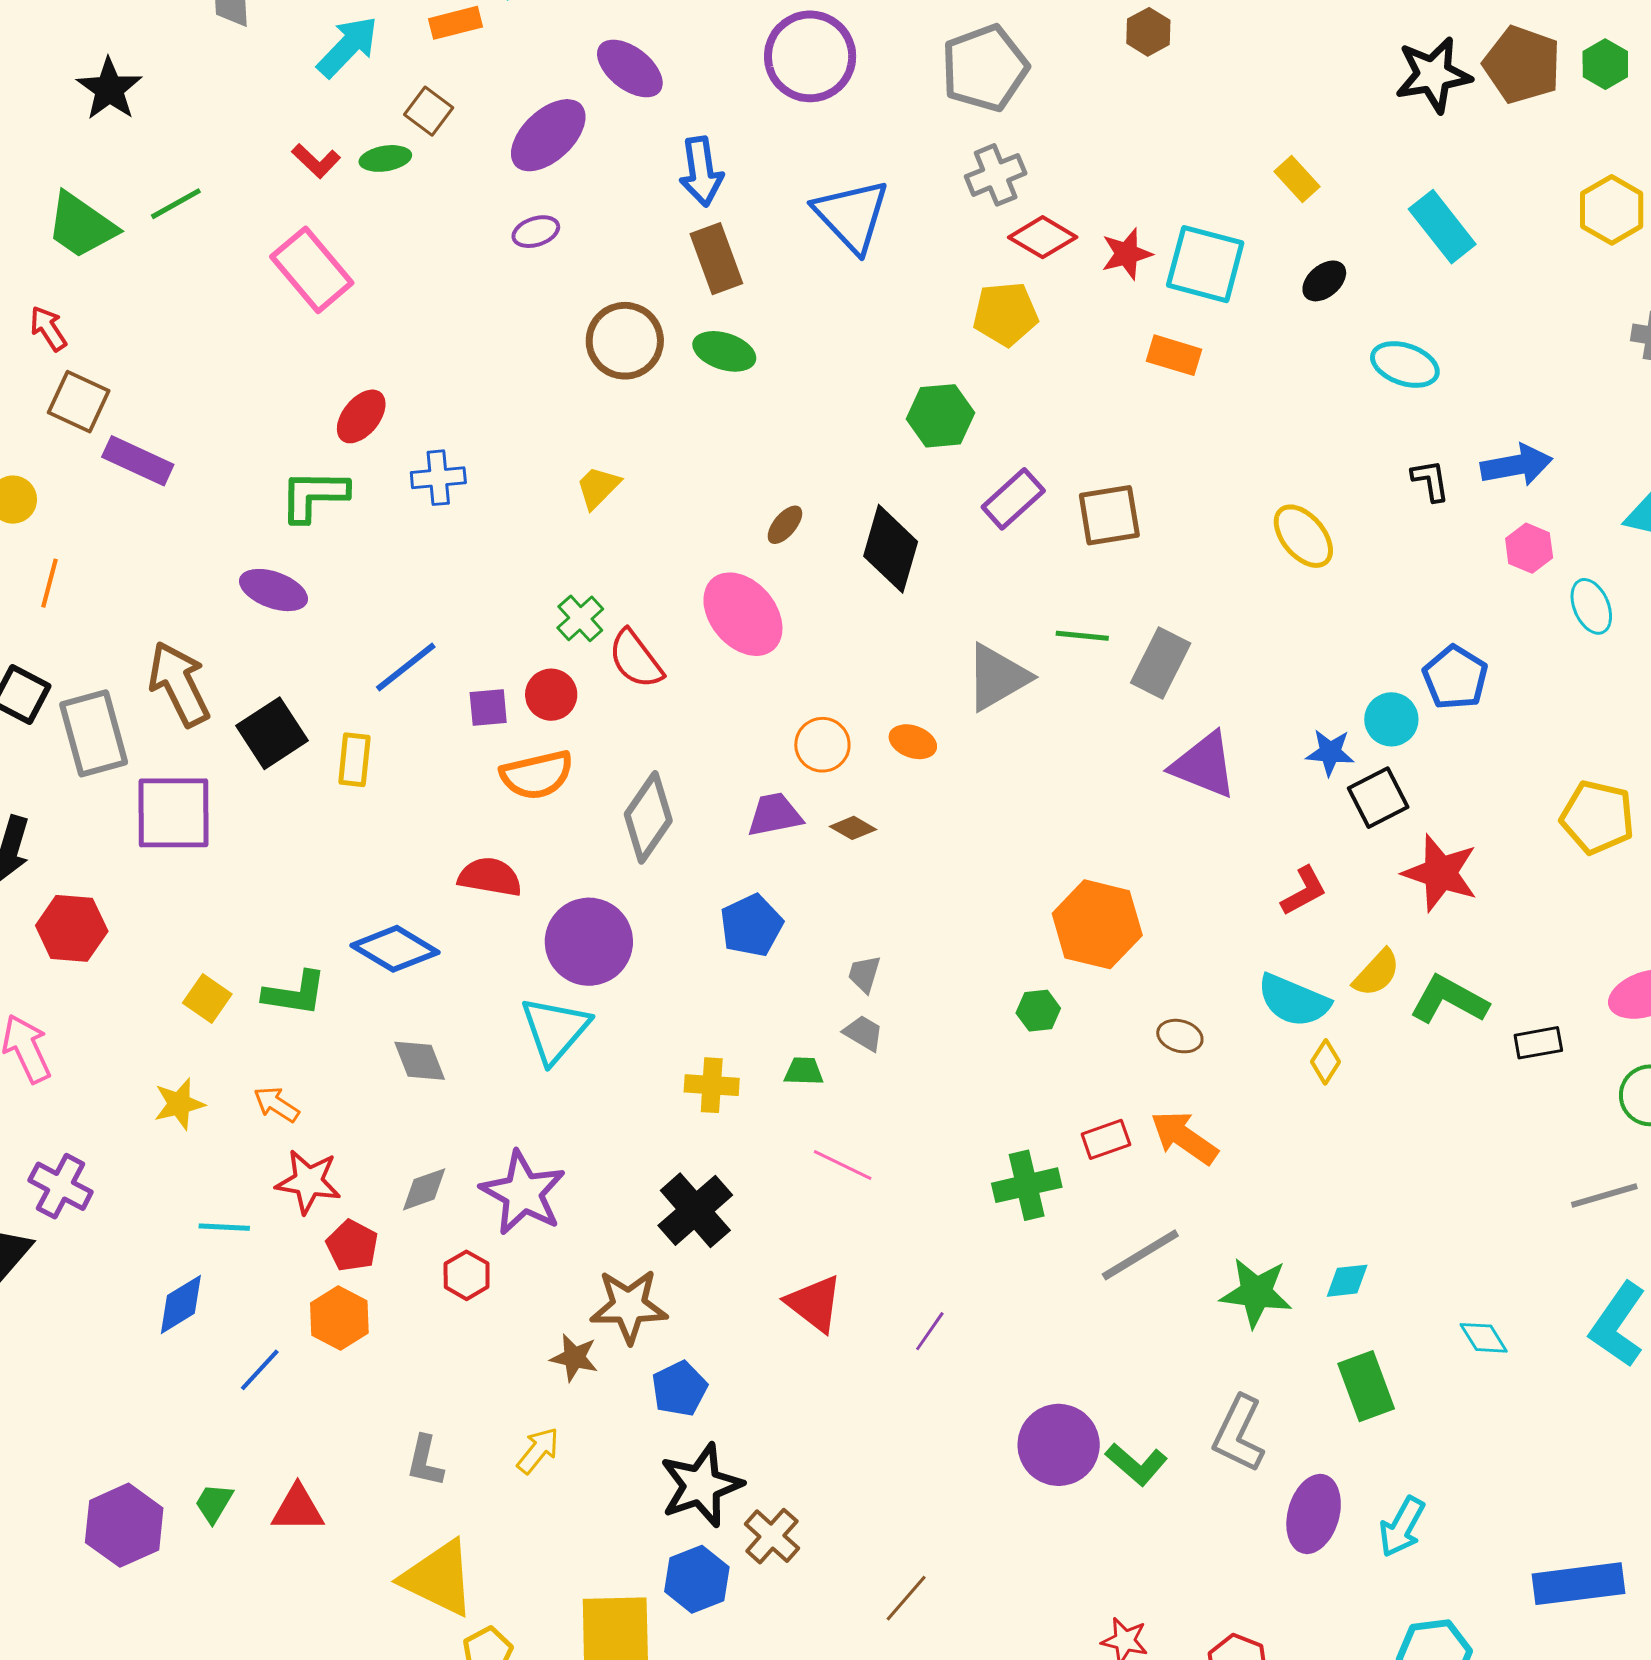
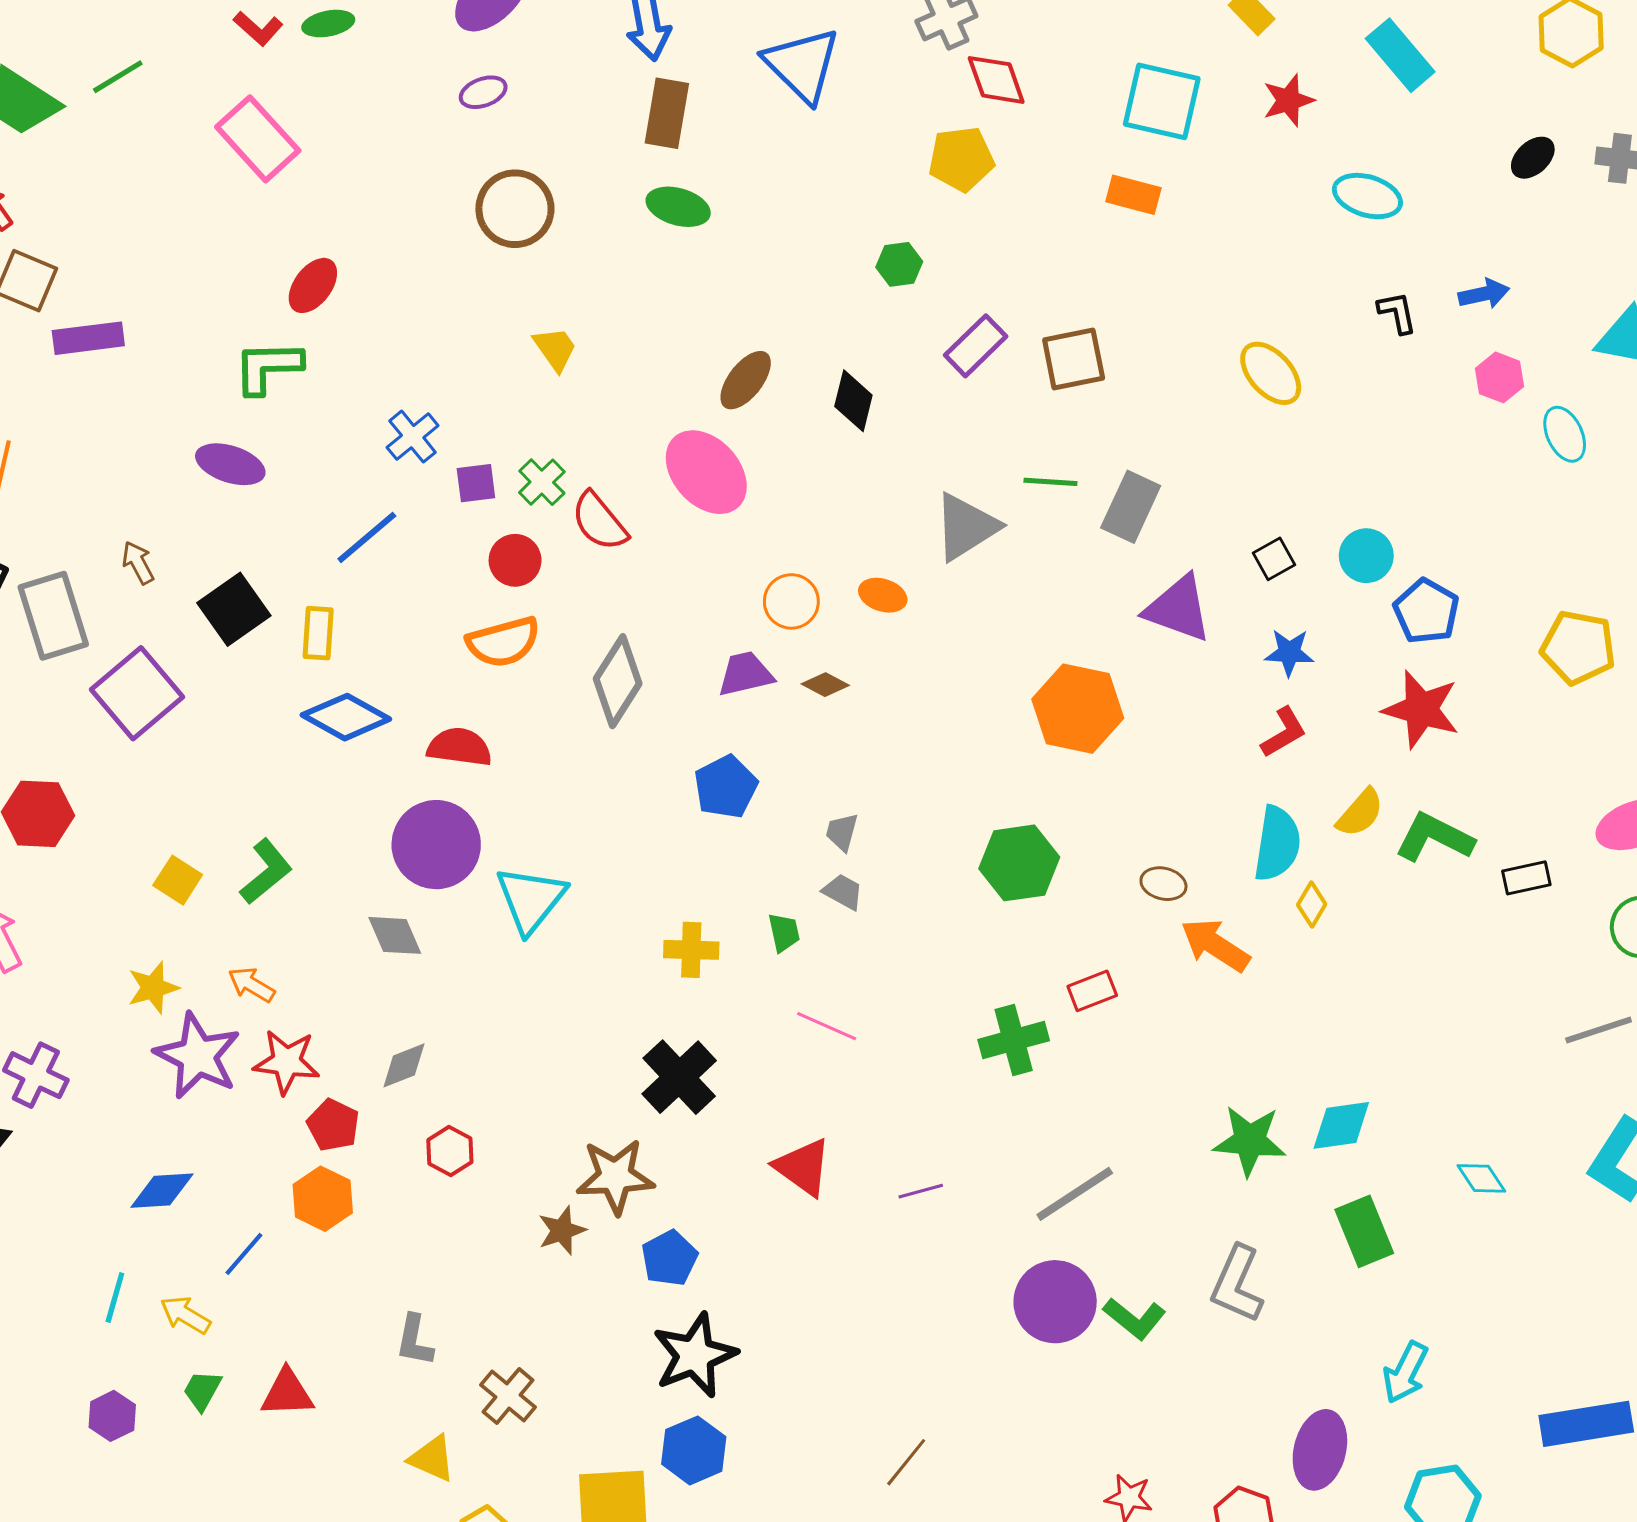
red diamond: (1043, 237) -> (996, 80), turned 42
red star: (1127, 254) -> (1288, 100), moved
brown rectangle: (716, 259) -> (667, 113), turned 32
black ellipse: (1324, 281) -> (1533, 158), moved
brown circle: (625, 341) -> (515, 209), moved
green hexagon: (941, 416) -> (899, 264), size x0.7
purple rectangle: (138, 461) -> (88, 338), turned -30
blue arrow: (1517, 465) -> (1484, 294), size x0.7
blue cross: (438, 478) -> (413, 437), moved, turned -32
yellow trapezoid: (598, 487) -> (555, 349), turned 102
brown ellipse: (785, 525) -> (746, 380), size x1.5
black diamond: (891, 549) -> (853, 401), size x0.7
blue pentagon: (1455, 678) -> (1426, 611), moved
brown arrow: (179, 684) -> (138, 563), size x0.5
purple square: (488, 707) -> (476, 483), moved
blue star: (1330, 752) -> (1289, 653), moved
black square: (1378, 798) -> (1274, 559), moved, size x0.7
purple square: (174, 813) -> (137, 693), turned -38
orange hexagon: (1097, 924) -> (1078, 709), moved
purple circle: (589, 942) -> (436, 845), moved
blue diamond: (395, 949) -> (346, 717), moved
green L-shape: (295, 993) -> (266, 872), turned -46
cyan semicircle: (1294, 1001) -> (1277, 844), turned -102
green hexagon: (1038, 1011) -> (1019, 863), size x1.8
green trapezoid: (804, 1071) -> (784, 933), turned 78
orange arrow: (1184, 1138) -> (1215, 945), moved
purple star: (523, 1193) -> (198, 1056), moved
cyan line: (224, 1227) -> (115, 1298), moved, turned -75
gray line: (1140, 1255) -> (1075, 1194), moved
cyan diamond: (1347, 1281) -> (1341, 1125), size x1.4
blue diamond: (181, 1304) -> (162, 1191), turned 30
purple line: (930, 1331) -> (921, 1191), turned 42
brown star: (574, 1358) -> (562, 1231), turned -30
yellow arrow: (538, 1450) -> (185, 1315), moved, turned -96
purple ellipse: (1314, 1514) -> (1320, 1450), moved
purple hexagon: (124, 1525) -> (112, 1416), size x0.6
brown cross: (772, 1536) -> (508, 1396), moved
yellow triangle: (438, 1578) -> (432, 1458), size x0.6

